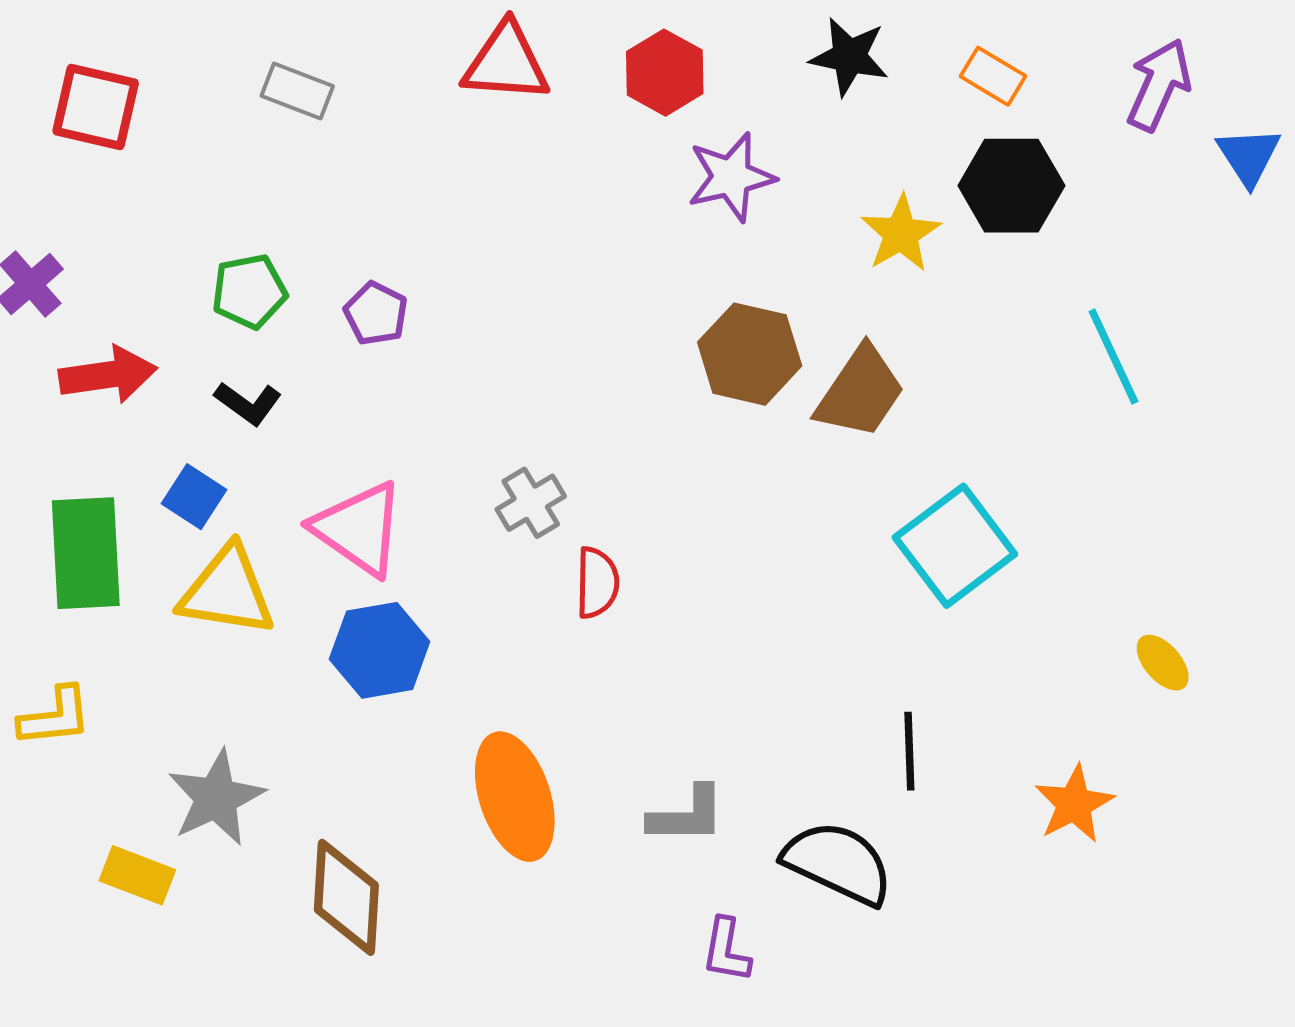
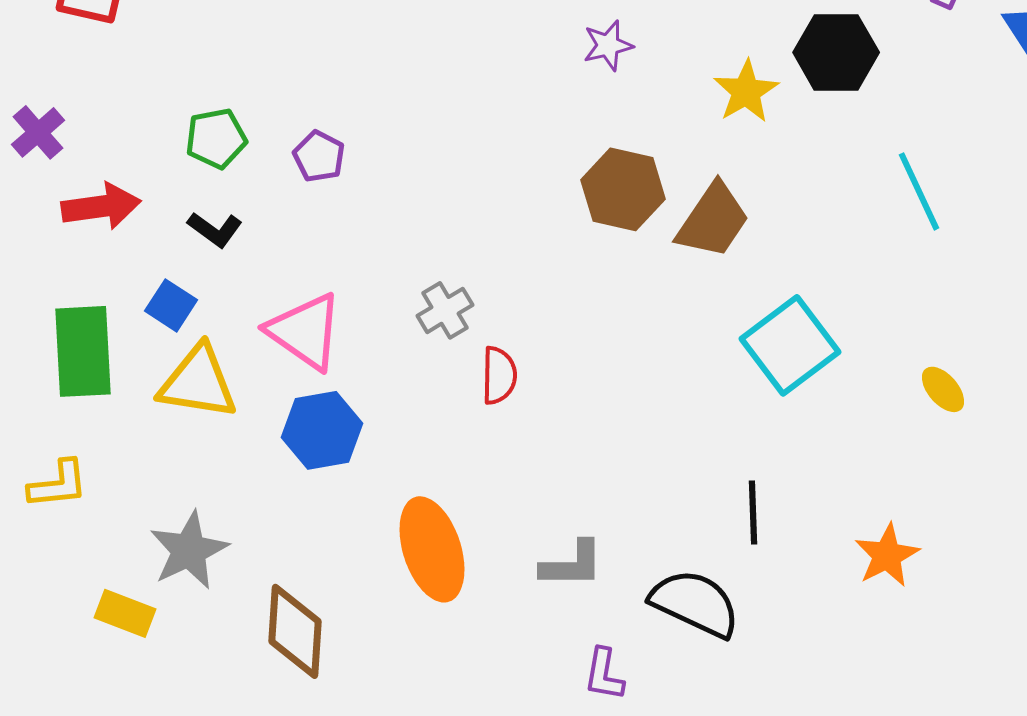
purple star: (731, 177) -> (608, 45), size x0.7
yellow ellipse: (1163, 663) -> (943, 389), moved

